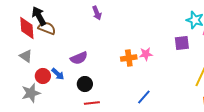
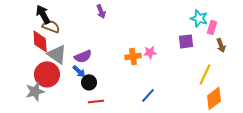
red diamond: (27, 28) -> (40, 41), moved
gray triangle: (26, 56) -> (57, 54), moved, size x1.5
blue arrow: (58, 74) -> (79, 71), moved
red circle: (43, 76) -> (47, 74), size x1.6

